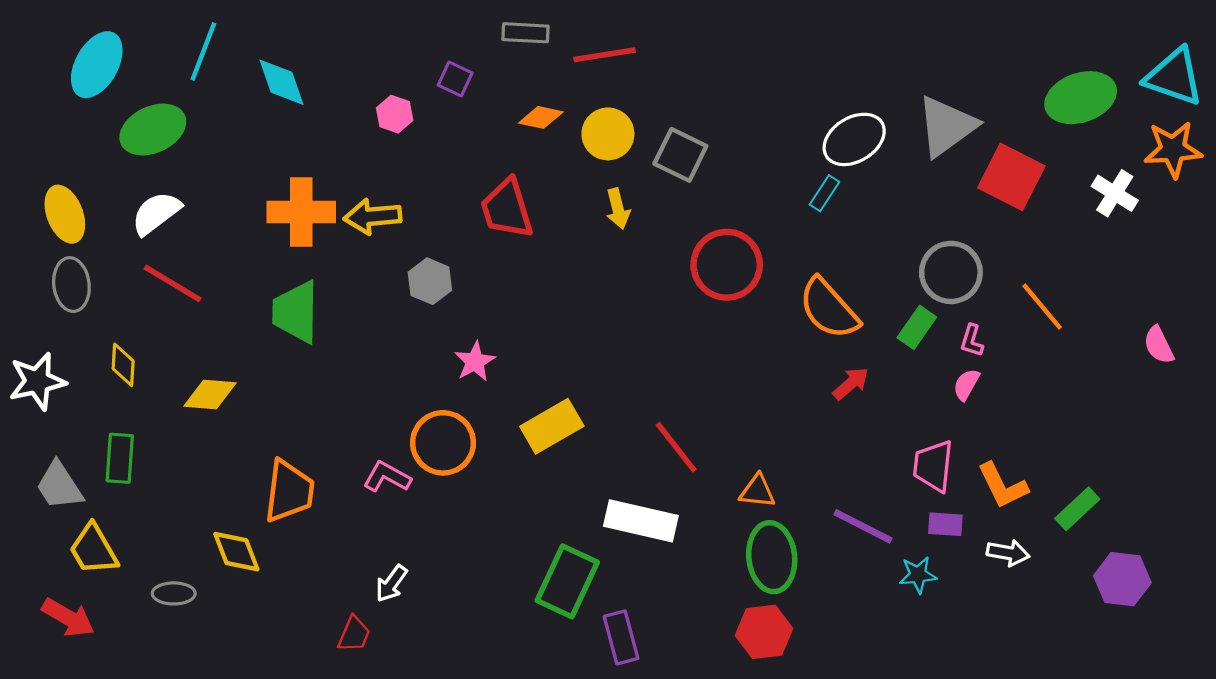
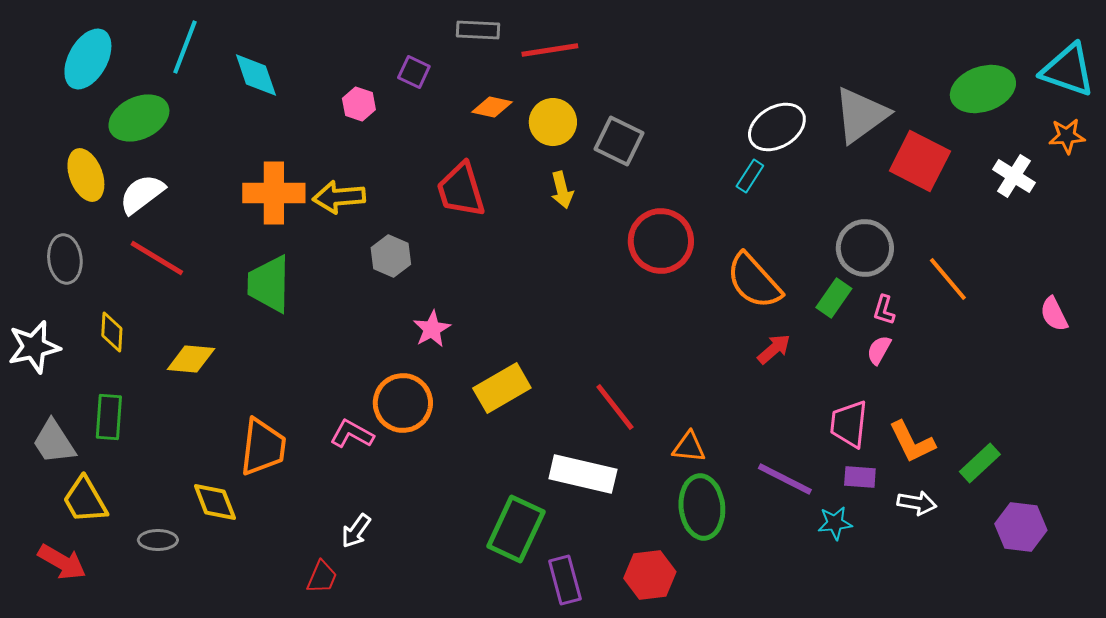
orange star: (1173, 149) -> (1067, 136), size x0.7
yellow ellipse: (65, 214) -> (86, 175), moved
red hexagon: (764, 632) -> (650, 575), moved

